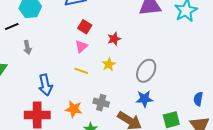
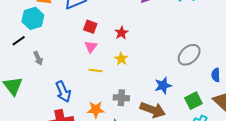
gray ellipse: (146, 71) -> (189, 55), moved, turned 30

